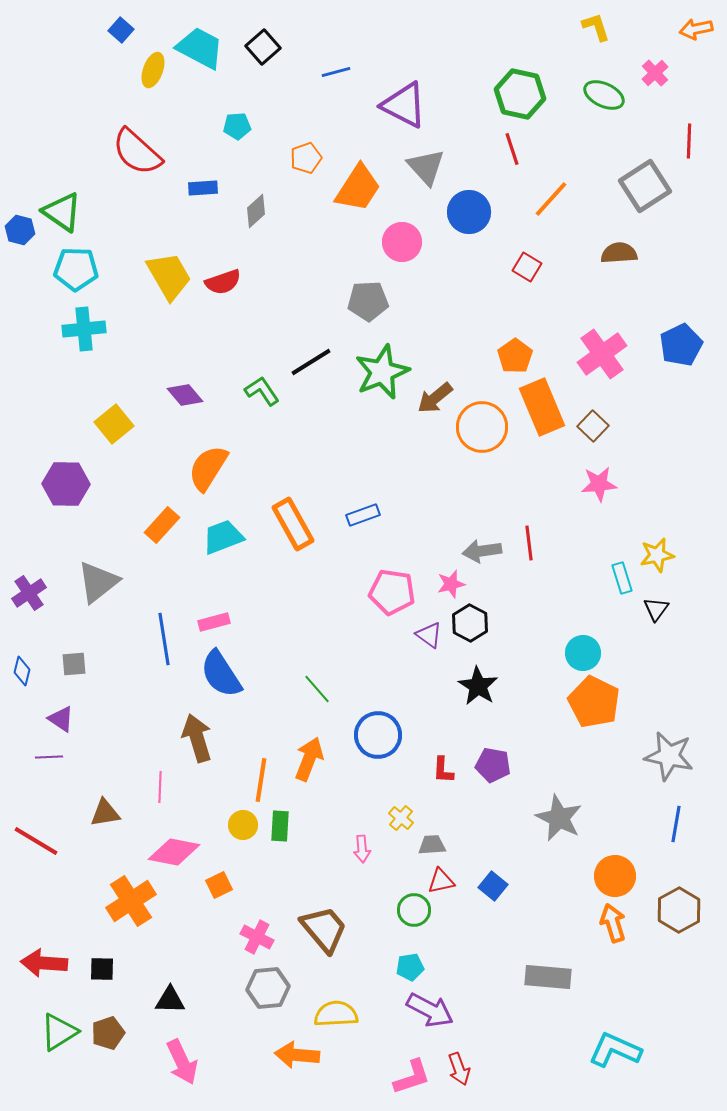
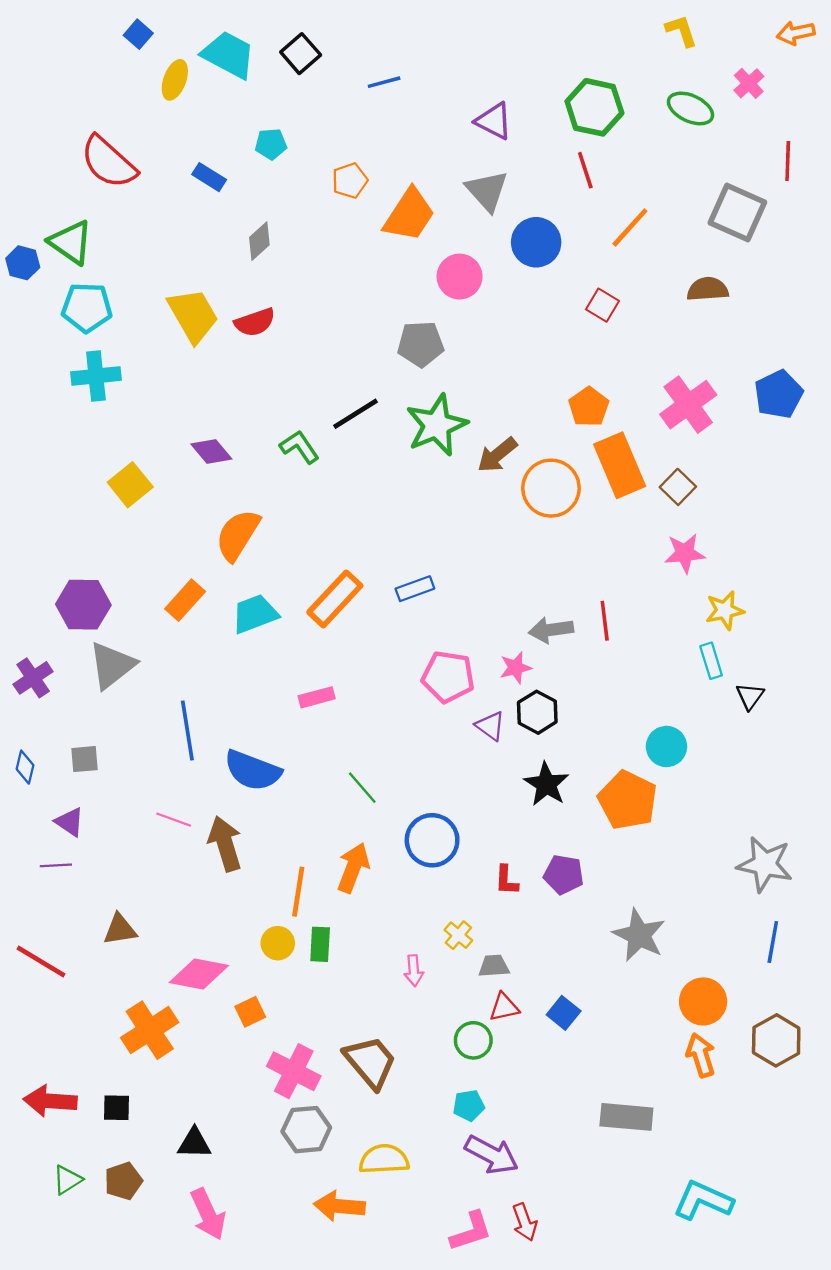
purple triangle: (404, 105) -> (494, 121), moved, size x0.7
red semicircle: (137, 152) -> (108, 162), moved
gray square: (645, 186) -> (737, 213), turned -33
blue rectangle: (203, 188) -> (209, 177), moved, turned 36
gray diamond: (256, 211) -> (259, 241), moved
purple hexagon: (66, 484) -> (83, 605), moved
orange rectangle: (293, 524) -> (335, 599), turned 72
yellow star: (657, 555) -> (725, 610), moved
pink rectangle: (214, 622) -> (317, 697), moved
blue semicircle: (221, 674) -> (253, 770), turned -36
orange pentagon: (594, 702) -> (628, 800), moved
pink line: (160, 787) -> (174, 820), moved, turned -72
pink cross: (257, 937) -> (294, 1071), size x1.4
green triangle: (59, 1032) -> (67, 1180), size x0.7

